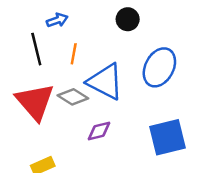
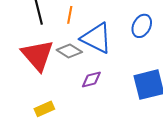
blue ellipse: (159, 67) -> (142, 26), size x0.7

